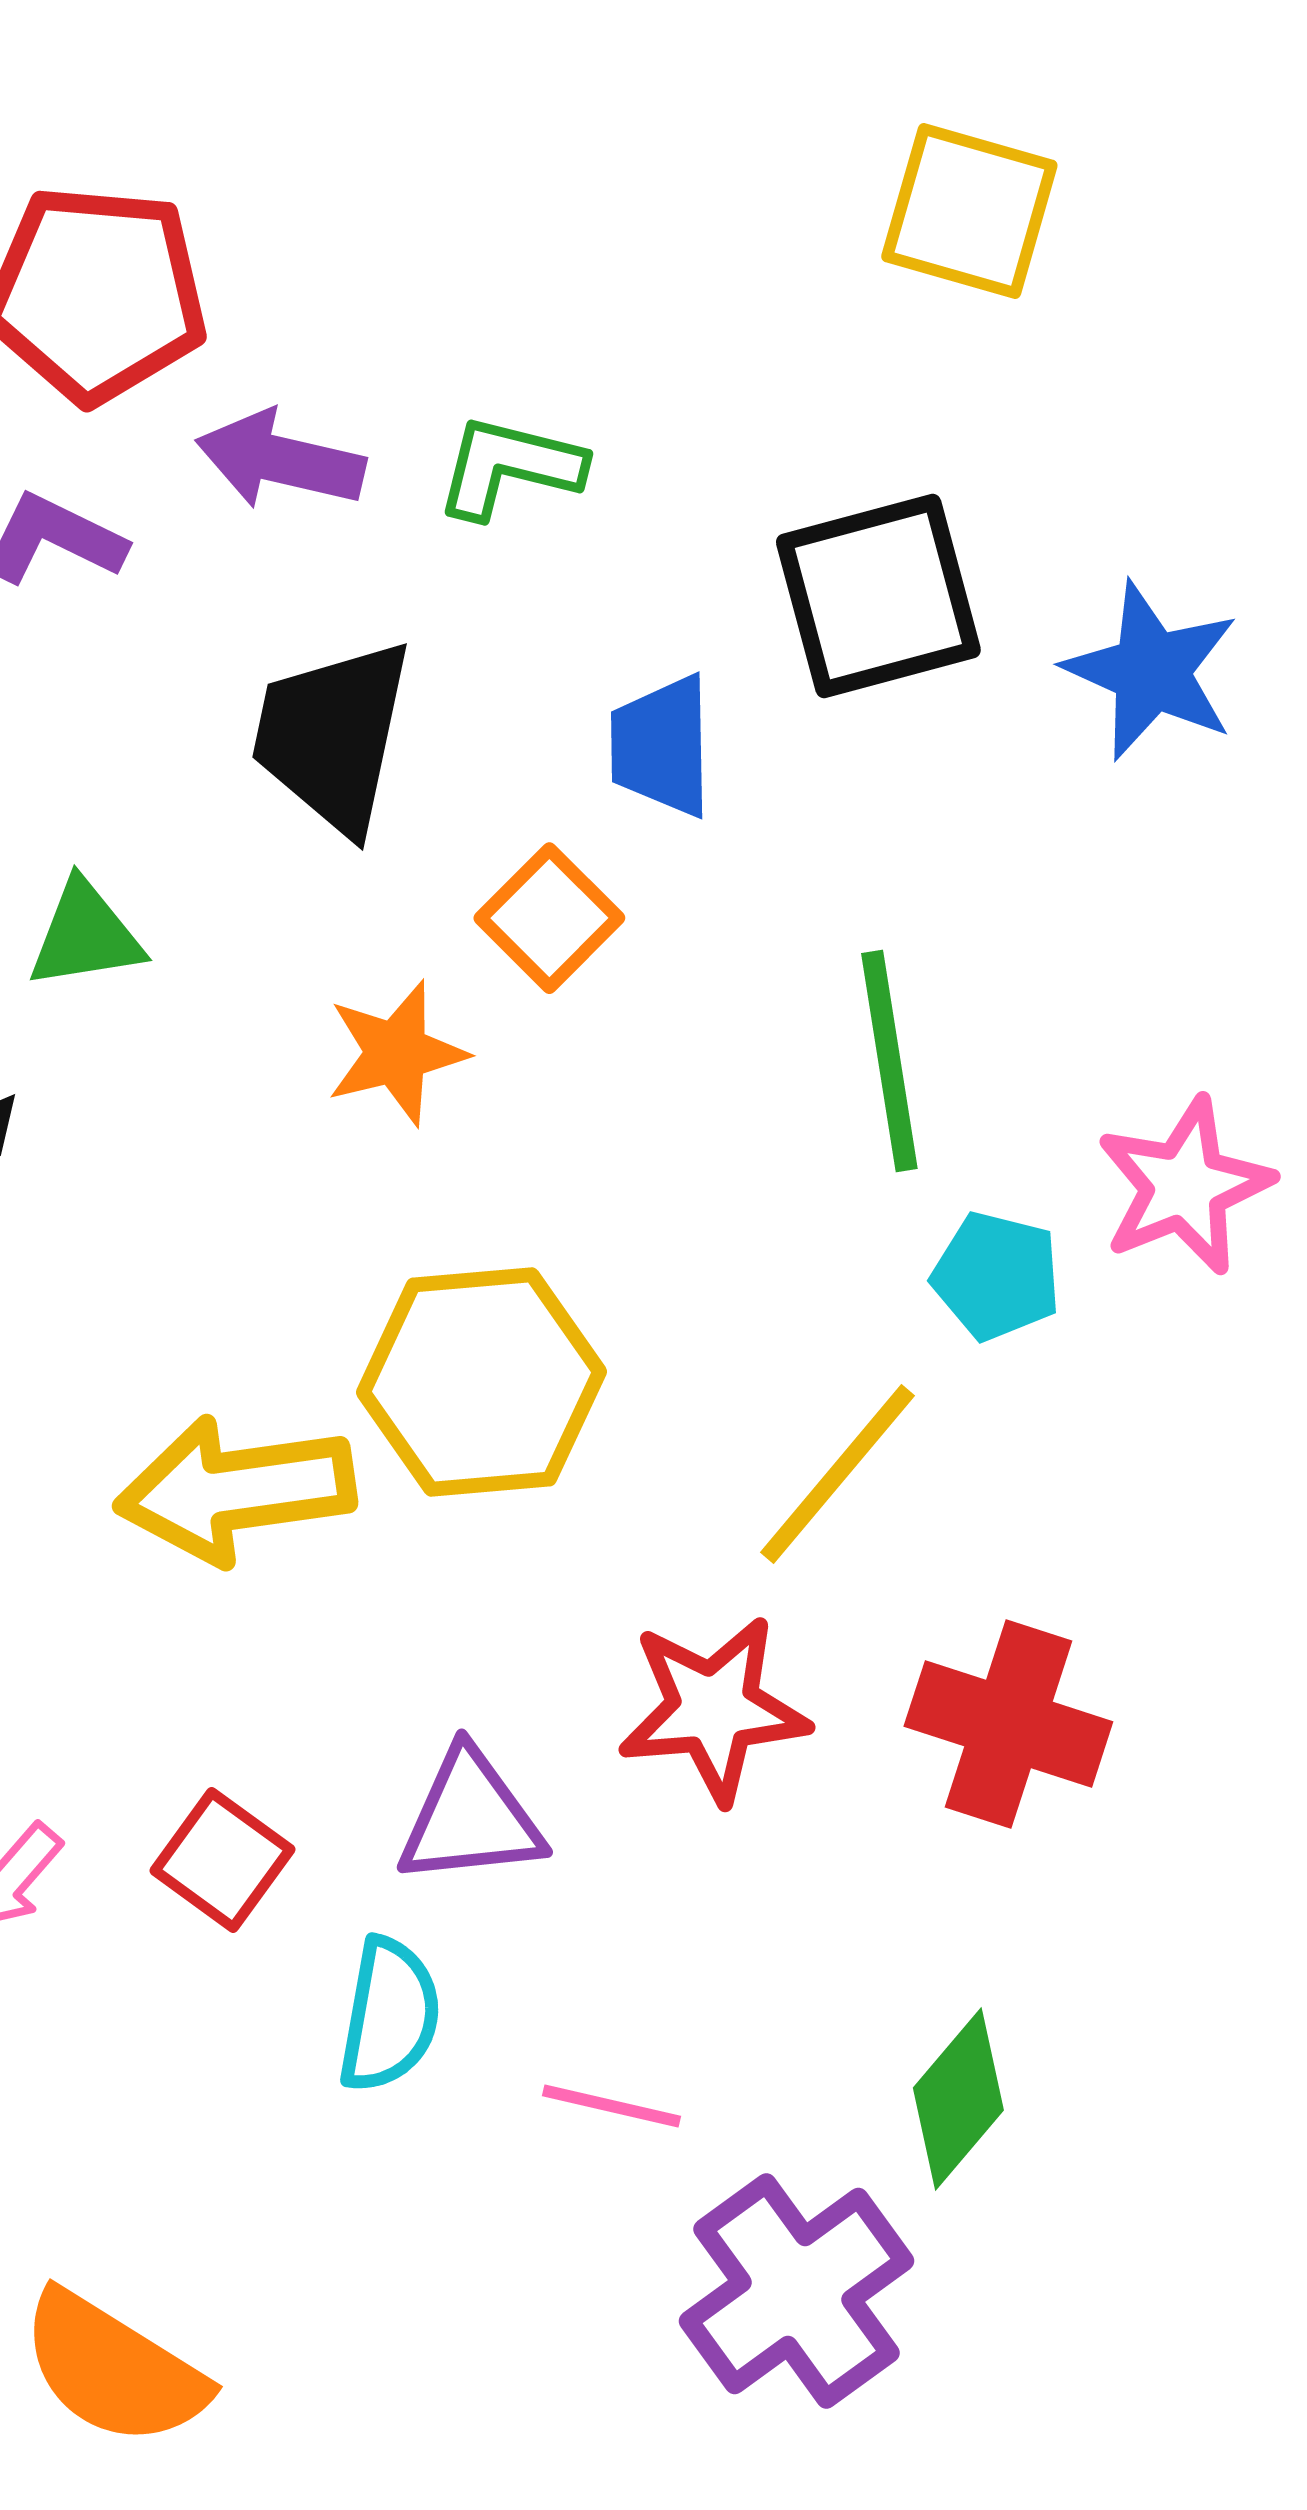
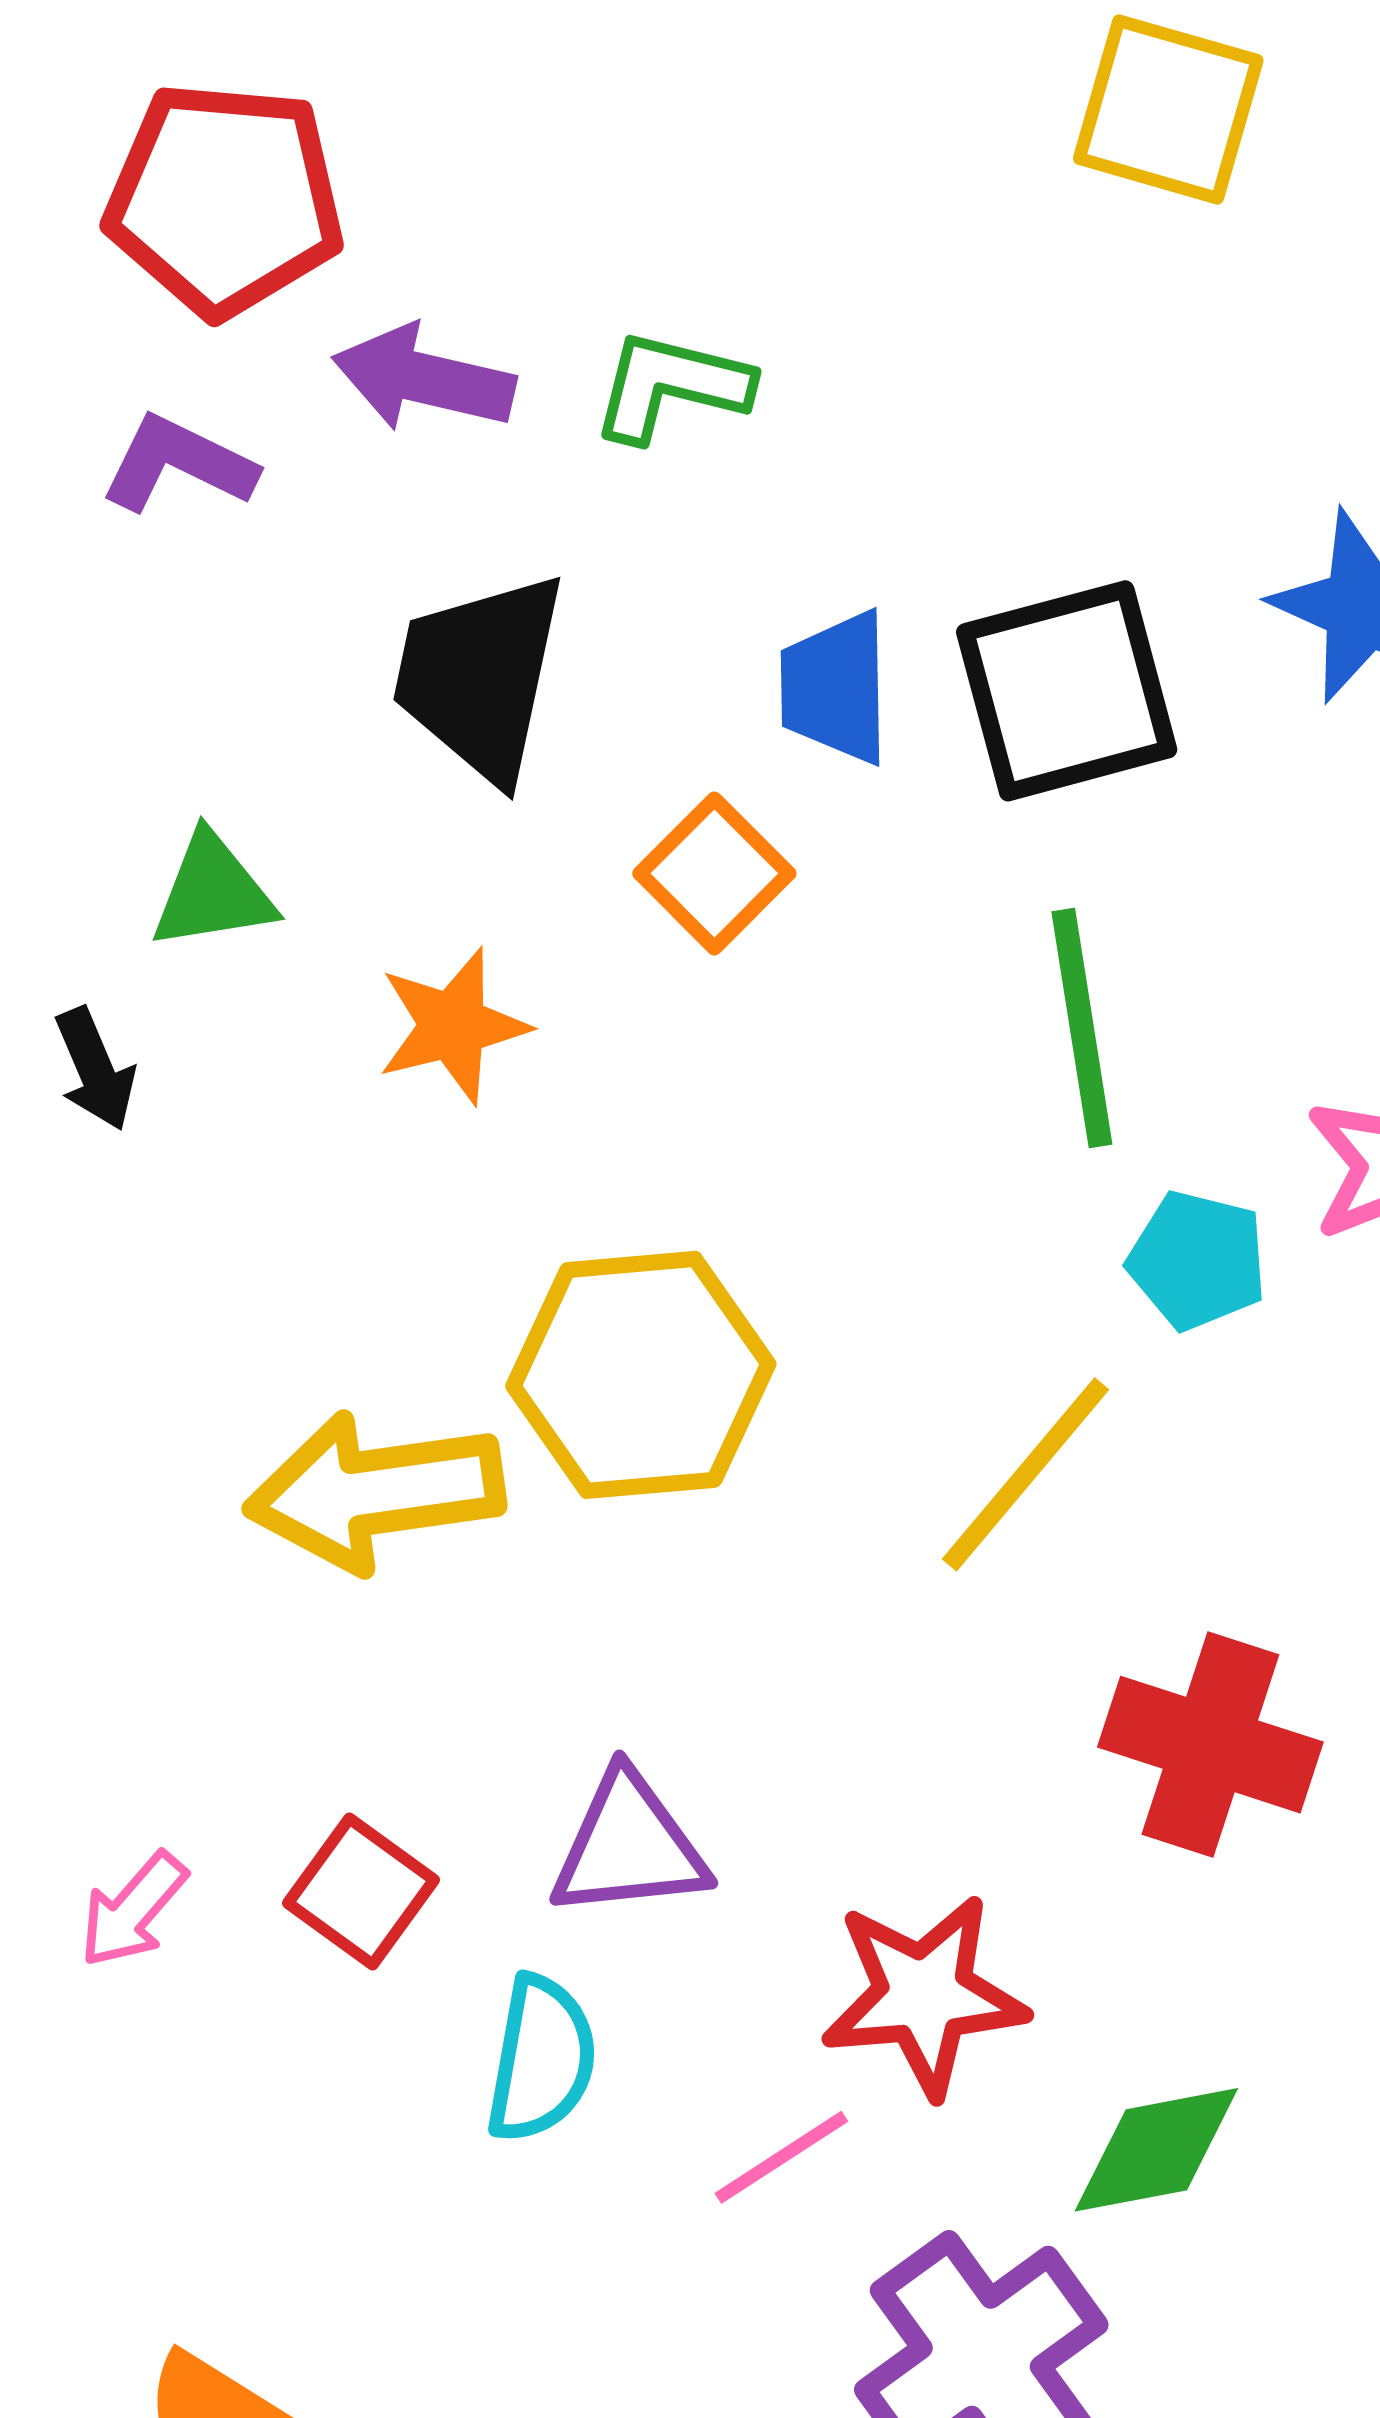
black square: (878, 596) -> (1067, 691), moved
orange star: (396, 1053) -> (453, 1026), moved
red star: (713, 1709) -> (924, 1995), moved
green diamond: (958, 2099) -> (1156, 2150), turned 39
pink line: (611, 2106) -> (781, 2157), turned -46

